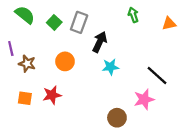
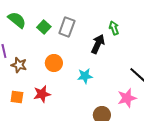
green arrow: (133, 15) -> (114, 28), moved
black arrow: (100, 42) -> (98, 44), moved
cyan star: (110, 67) -> (85, 76), moved

